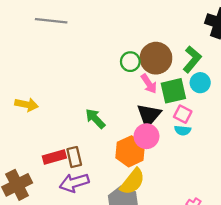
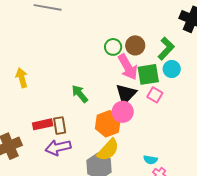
brown circle: (156, 58) -> (135, 45), size x0.7
pink arrow: (149, 84) -> (128, 67), size x1.5
yellow arrow: (27, 105) -> (22, 78), turned -120
cyan semicircle: (183, 130) -> (150, 160), moved

